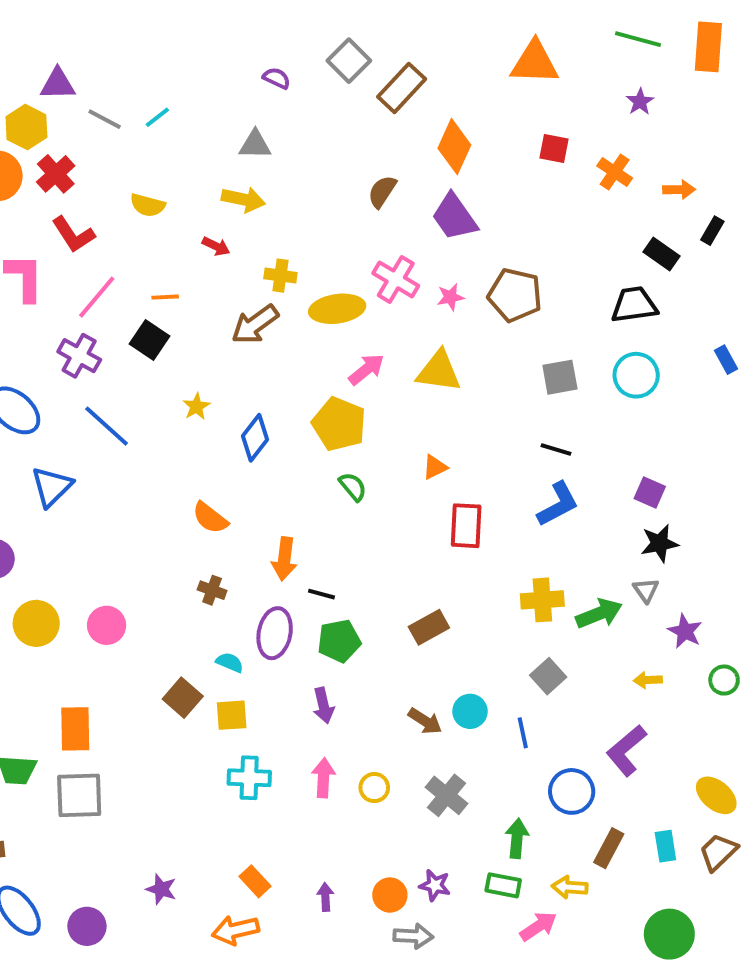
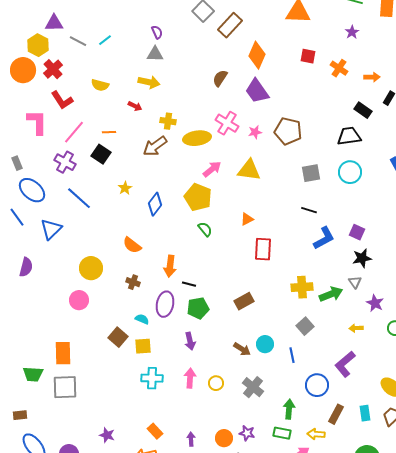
purple semicircle: (277, 78) -> (157, 32), moved, turned 40
blue L-shape: (558, 504) -> (324, 238), moved
yellow circle: (36, 623) -> (91, 268), moved

